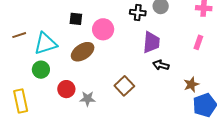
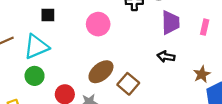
black square: (76, 19) -> (48, 15), moved
purple trapezoid: (151, 42) -> (170, 23), moved
brown ellipse: (83, 52) -> (101, 72), moved

